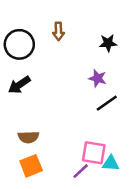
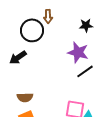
black circle: (19, 44) -> (32, 30), moved
purple star: (98, 78) -> (78, 52), size x1.5

